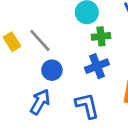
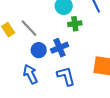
blue cross: (97, 66) -> (60, 48), moved
blue arrow: (40, 102) -> (30, 74), turned -54

